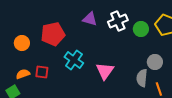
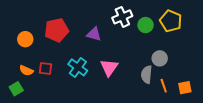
purple triangle: (90, 19) -> (94, 34), moved
cyan cross: (74, 60) -> (78, 67), moved
orange semicircle: (23, 74) -> (26, 71), turned -136

